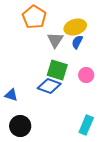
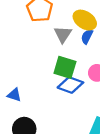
yellow ellipse: (75, 27) -> (85, 20), turned 50
blue diamond: (49, 86) -> (70, 85), moved

